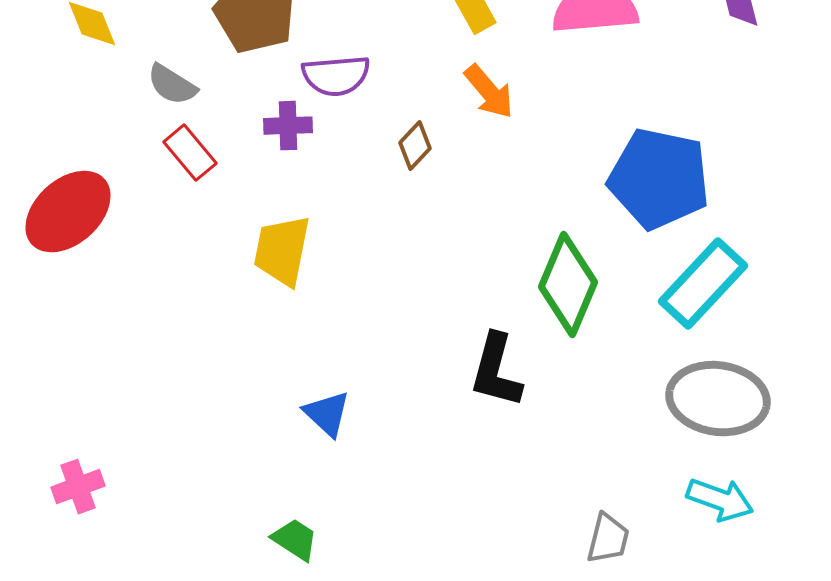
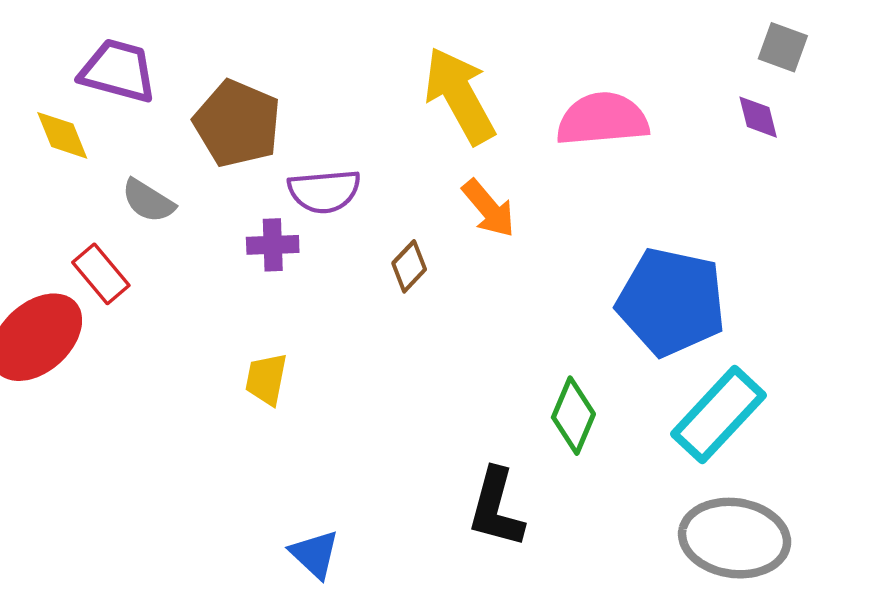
red rectangle: (190, 153) -> (101, 274), moved
yellow trapezoid: (282, 251) -> (266, 379), size x0.7
green diamond: (568, 285) -> (573, 416), size x0.7

